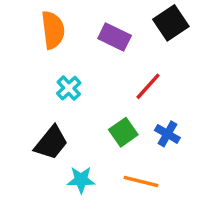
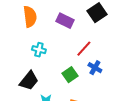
cyan cross: (69, 88) -> (39, 50), turned -32
blue cross: (167, 134) -> (95, 68), moved

